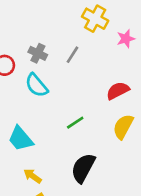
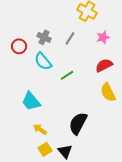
pink star: (126, 39) -> (103, 37), moved
green line: (75, 123) -> (67, 75), moved
yellow semicircle: (123, 127) -> (108, 92), turned -54

